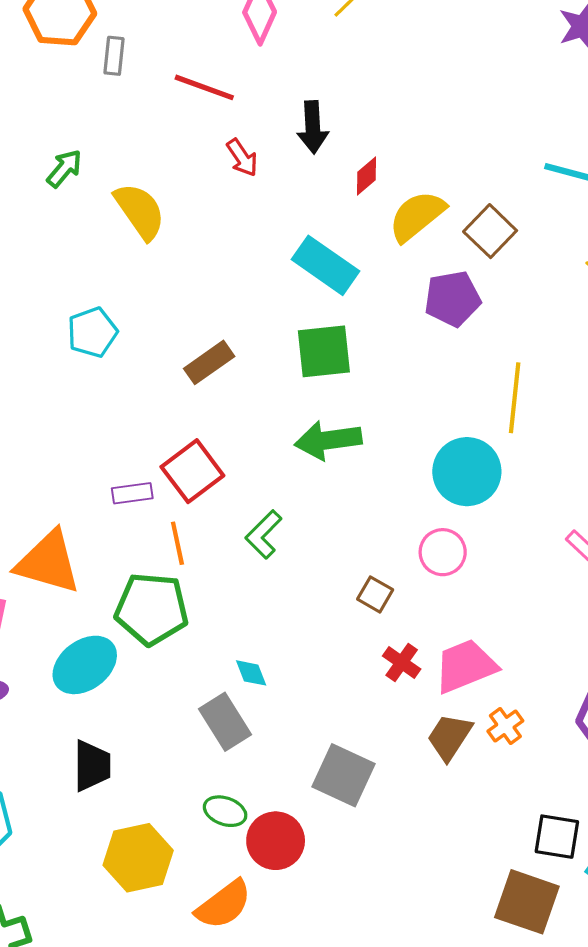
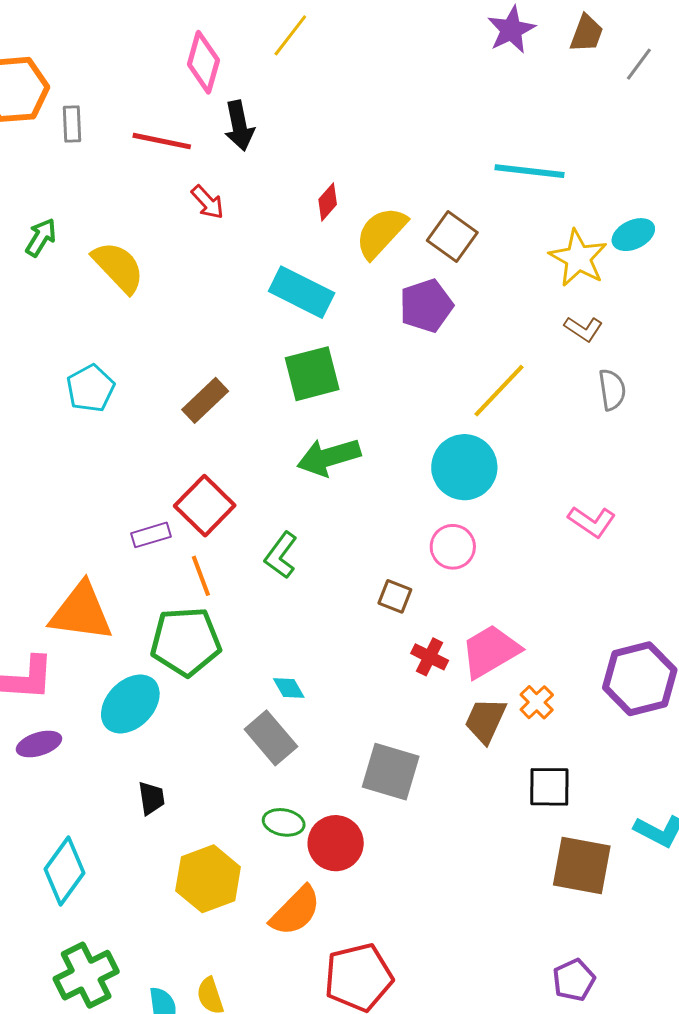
black arrow: (313, 127) -> (239, 126), moved
yellow line: (515, 398) -> (499, 391), turned 46
black trapezoid: (92, 766) -> (151, 798), size x0.7
black square: (557, 837) -> (549, 787), moved

